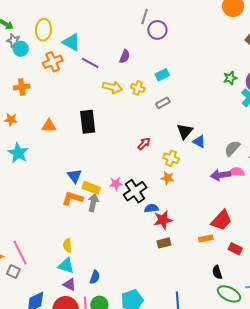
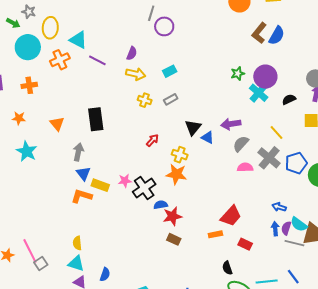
gray star: (14, 41) -> (29, 12), moved
cyan circle: (21, 49) -> (28, 47), size x1.6
yellow arrow: (112, 87) -> (136, 74), moved
yellow cross: (138, 88) -> (145, 100), moved
orange triangle: (49, 126) -> (57, 124), turned 49
purple arrow: (221, 175) -> (231, 124), moved
orange star: (168, 178) -> (176, 174), size x1.5
gray arrow: (93, 203) -> (78, 152), moved
brown rectangle: (164, 243) -> (174, 239), turned 40
gray square: (13, 272) -> (41, 264), moved, turned 32

